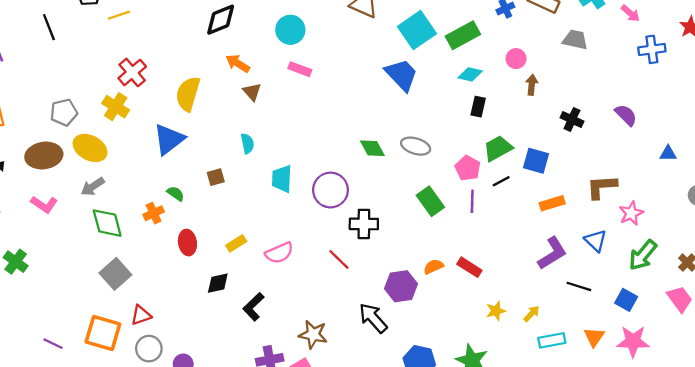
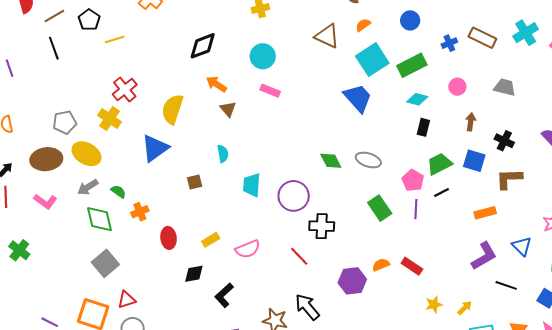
gray trapezoid: (575, 40) -> (505, 87), moved
brown arrow: (532, 85) -> (471, 122), moved
blue square: (536, 161) -> (474, 161), moved
brown L-shape: (602, 187) -> (509, 179), moved
green semicircle: (176, 194) -> (118, 192), moved
black arrow: (373, 318) -> (307, 307), moved

